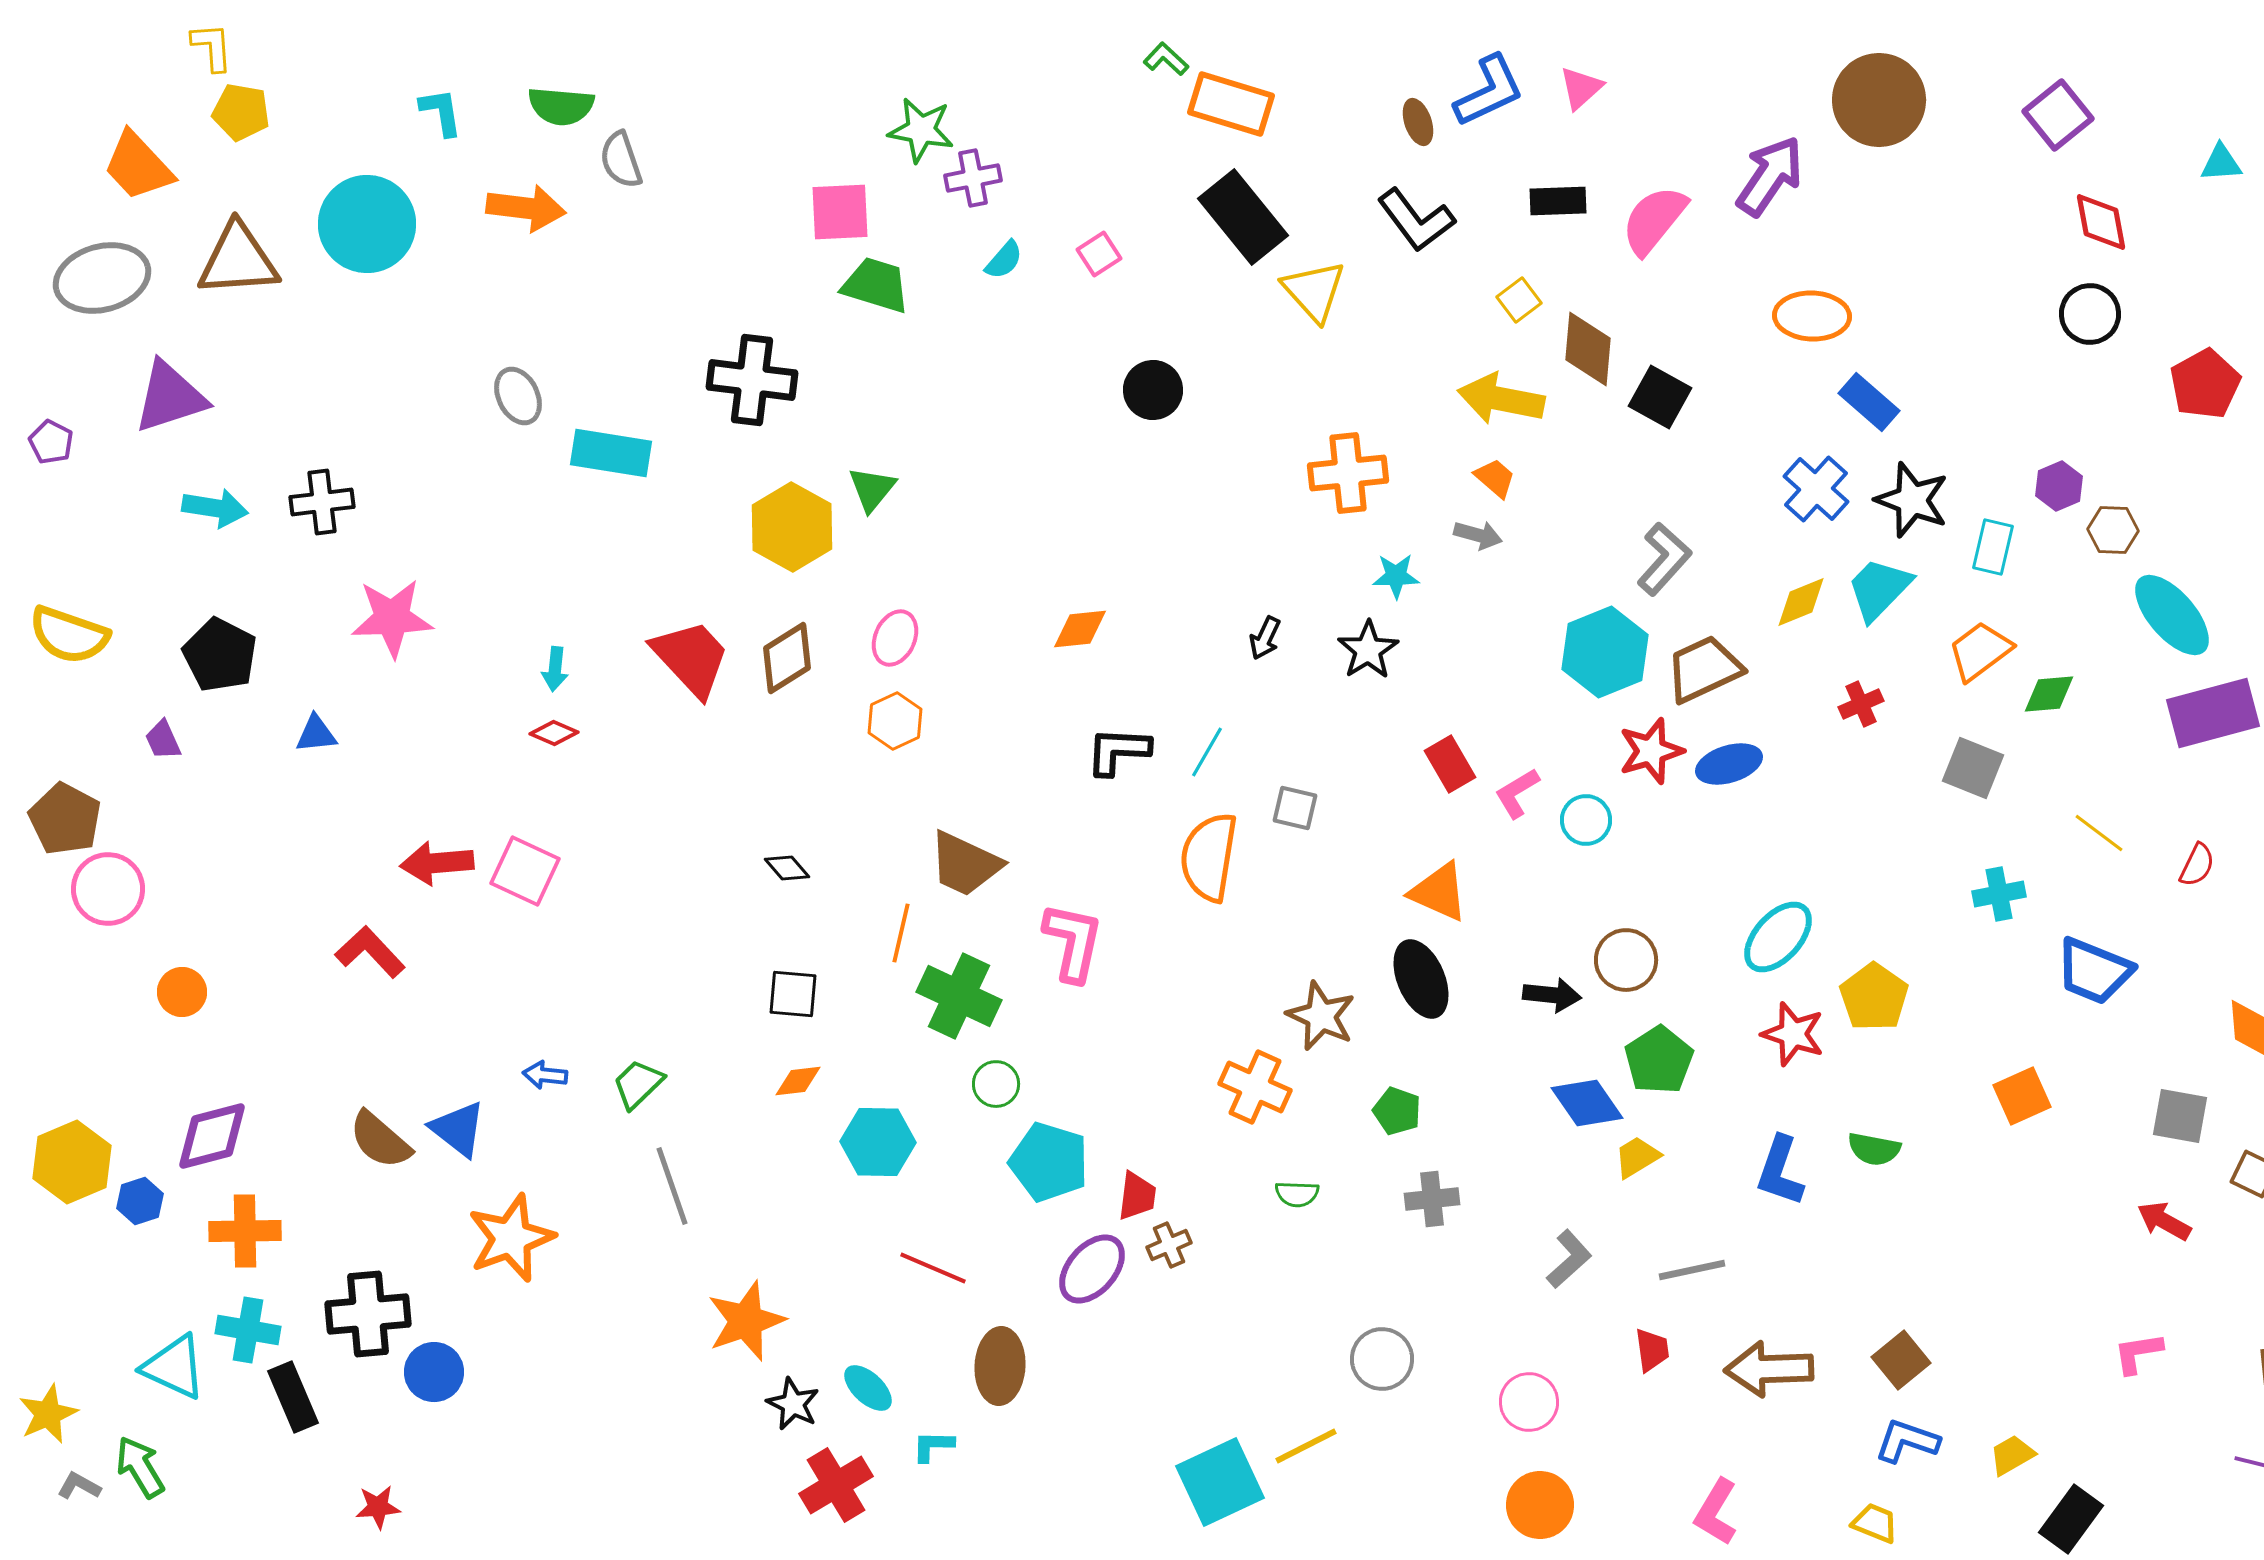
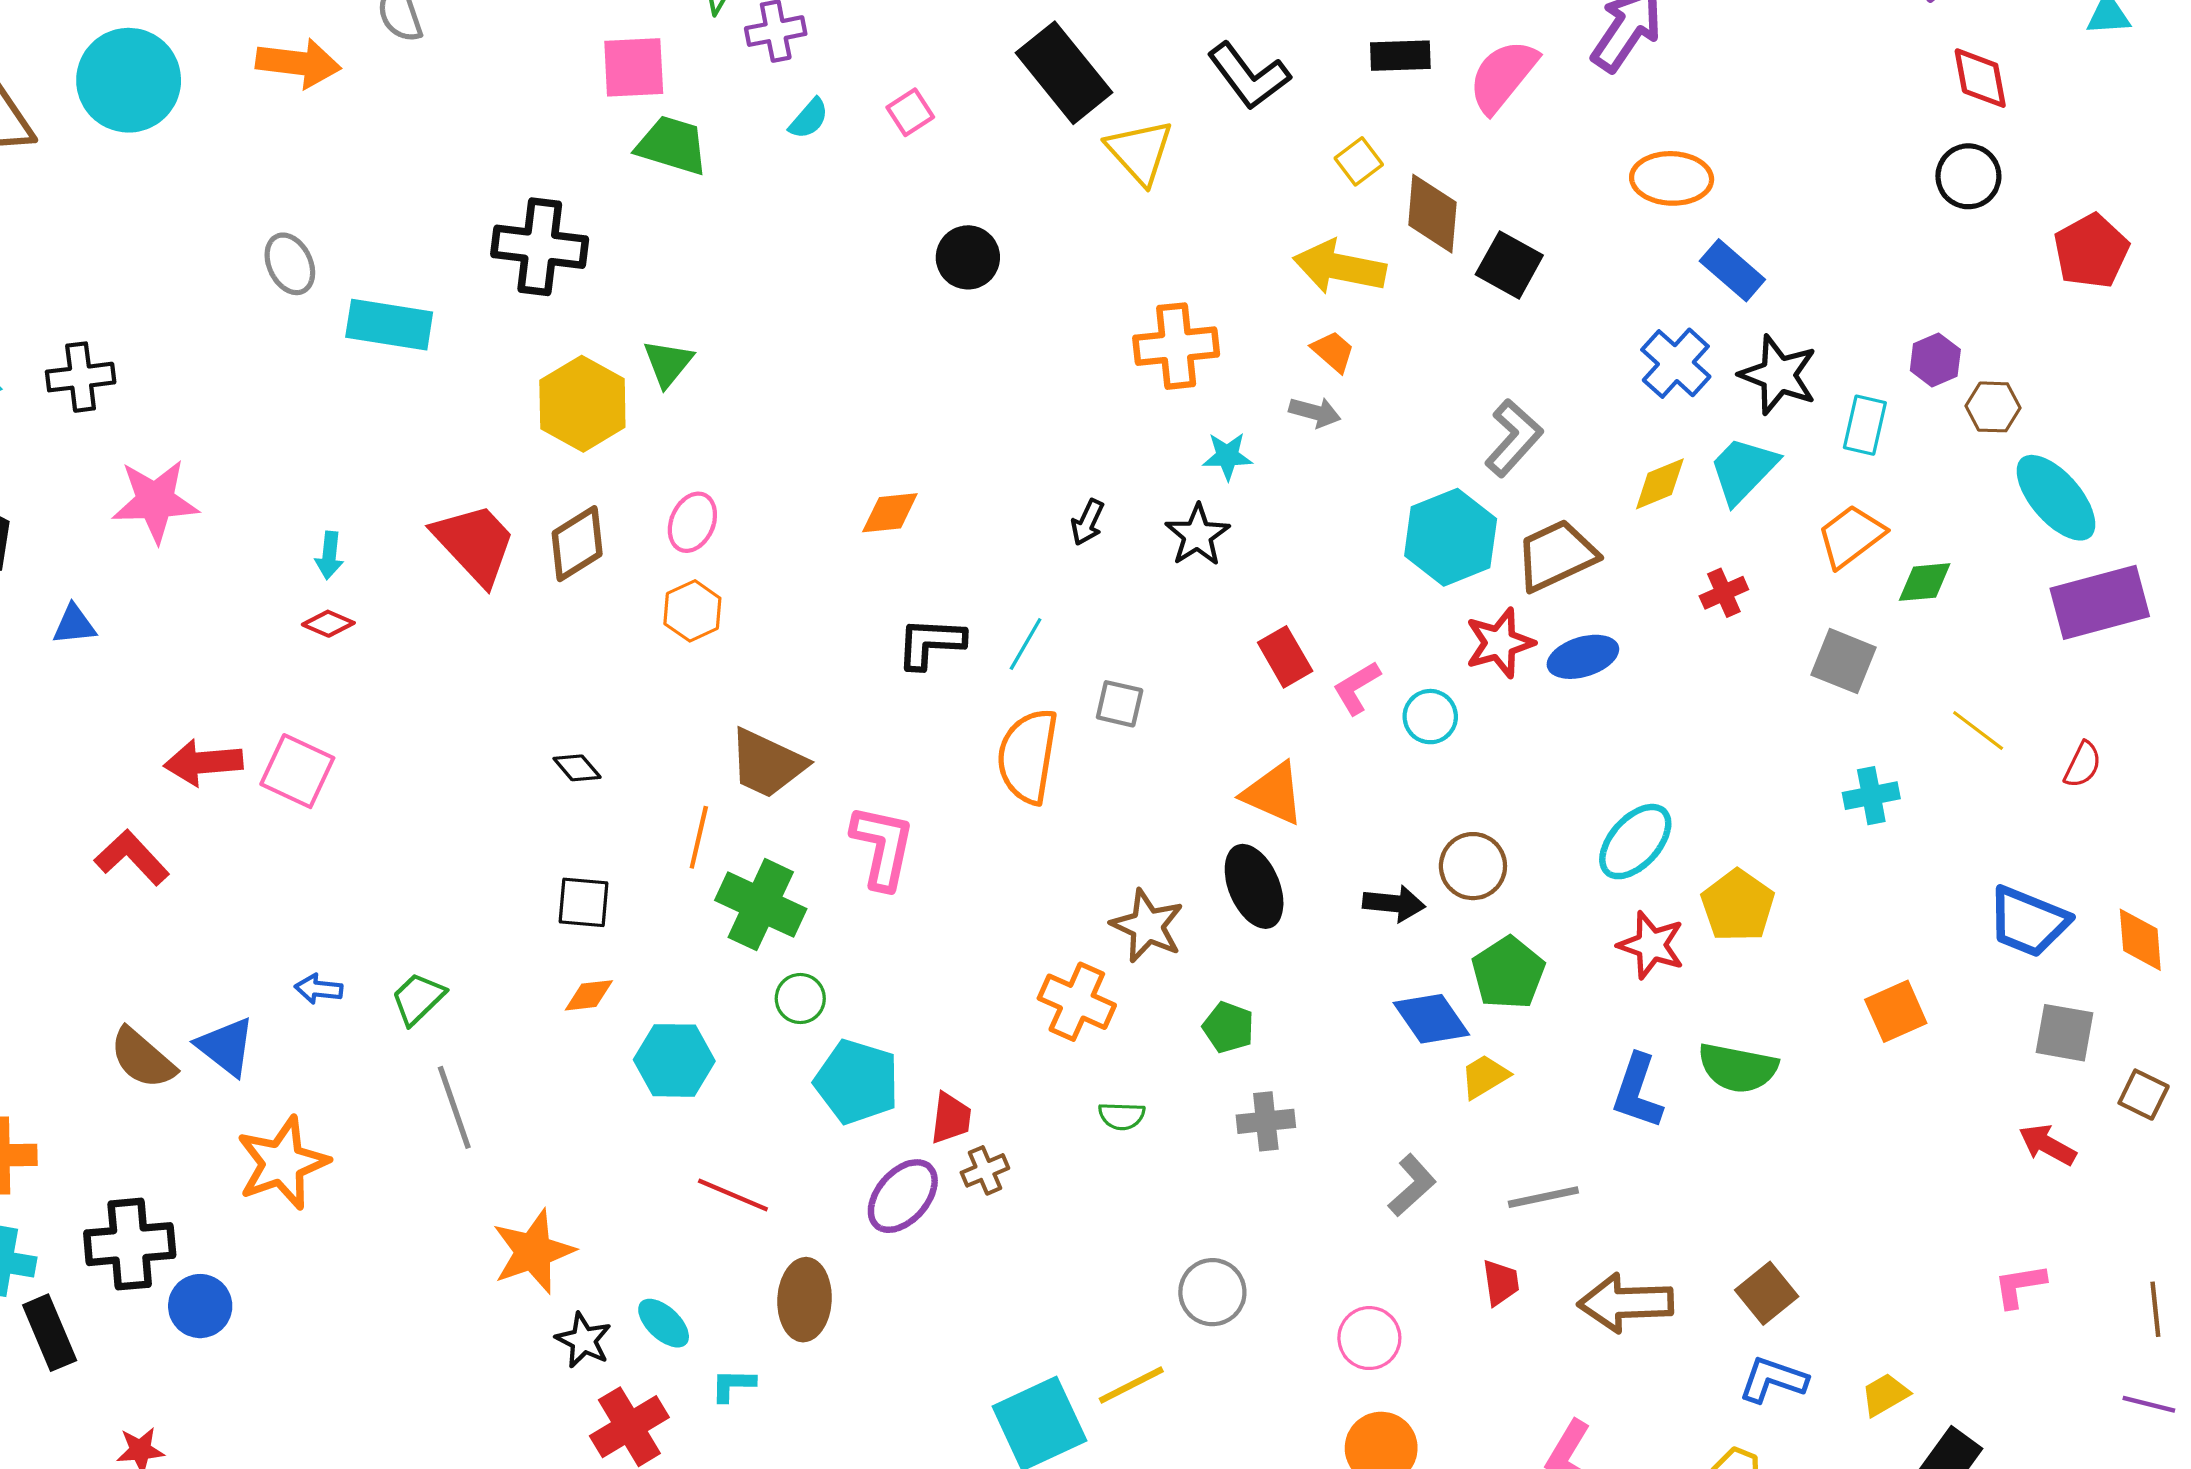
blue trapezoid: (2094, 971) -> (2028, 922), moved
green semicircle: (1874, 1149) -> (1738, 1068), size x1.4

